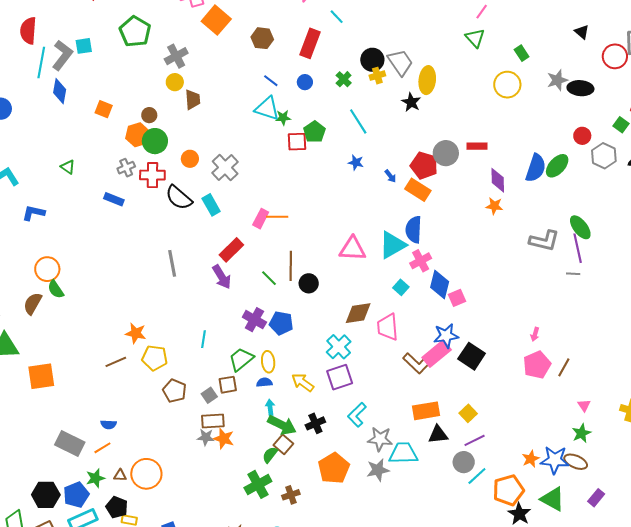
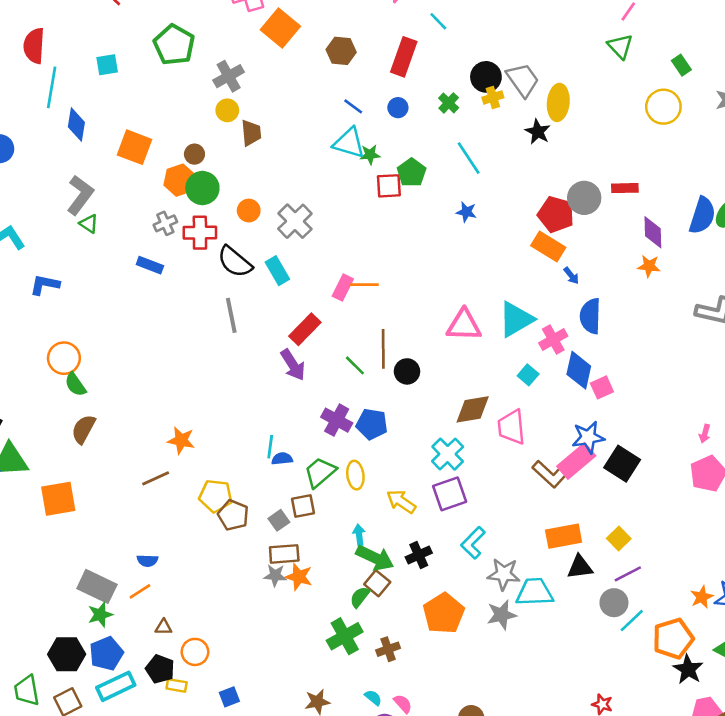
gray L-shape: (62, 55) -> (80, 195), moved
orange square: (104, 109) -> (135, 147), size x1.5
blue arrow: (390, 176) -> (571, 276), moved
blue semicircle: (414, 230) -> (590, 316), moved
gray line: (172, 263) -> (231, 315), moved
brown semicircle: (33, 303) -> (83, 429), moved
yellow pentagon: (155, 358) -> (216, 496), moved
blue semicircle: (264, 382) -> (282, 459), moved
orange circle: (146, 474) -> (195, 652), moved, size x0.7
green star: (95, 478) -> (100, 615), moved

